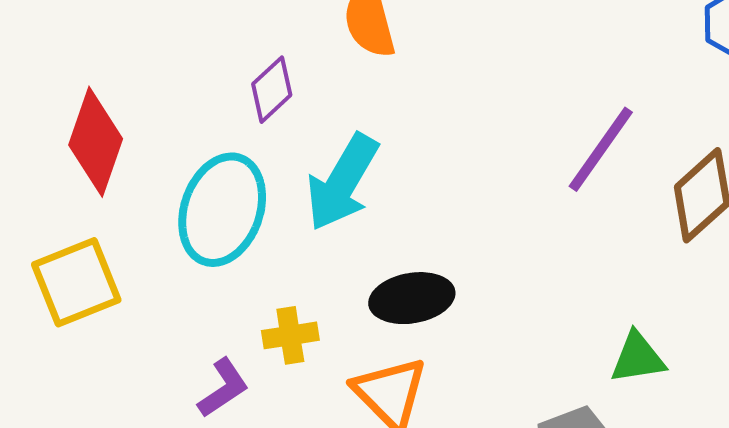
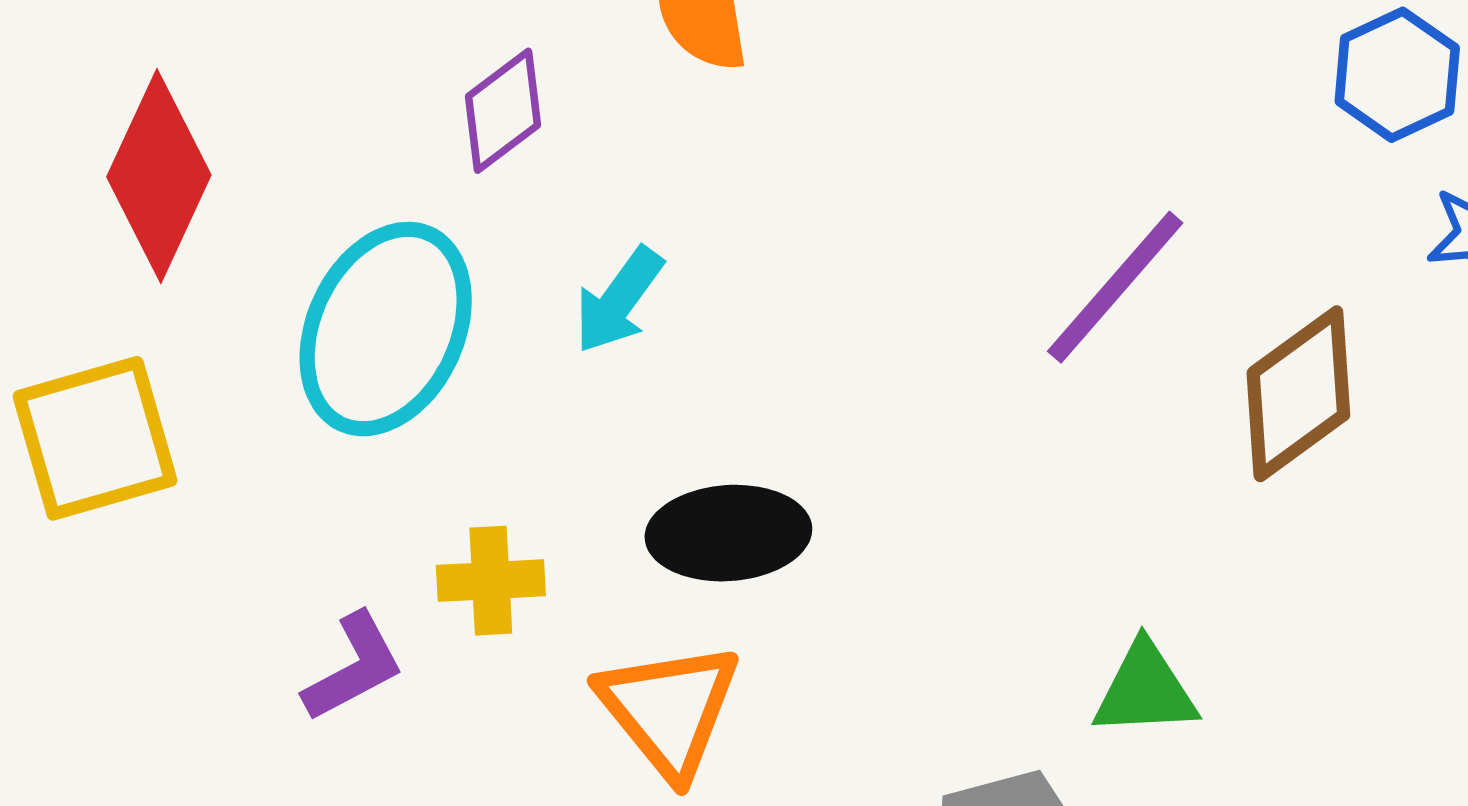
cyan arrow: (342, 182) -> (619, 300), size x0.6

